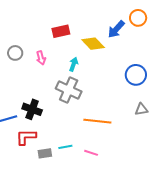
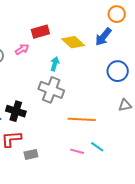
blue arrow: (116, 29) -> (103, 37), moved
pink arrow: (41, 58) -> (22, 49), moved, turned -104
cyan line: (65, 147) -> (97, 147), moved, turned 48

